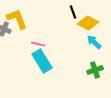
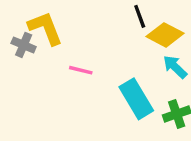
cyan rectangle: (42, 61) -> (136, 99), moved

